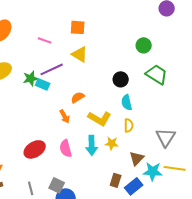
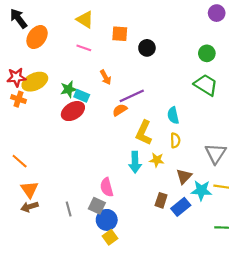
green circle: (144, 45) -> (207, 53), moved
yellow triangle: (80, 54) -> (85, 20), moved
purple line: (52, 69) -> (132, 96), moved
black circle: (121, 79) -> (147, 48), moved
orange arrow: (65, 116) -> (106, 77), moved
yellow L-shape: (100, 118) -> (144, 133), turned 85
pink semicircle: (66, 148) -> (107, 187), moved
red ellipse: (35, 149) -> (73, 111), moved

